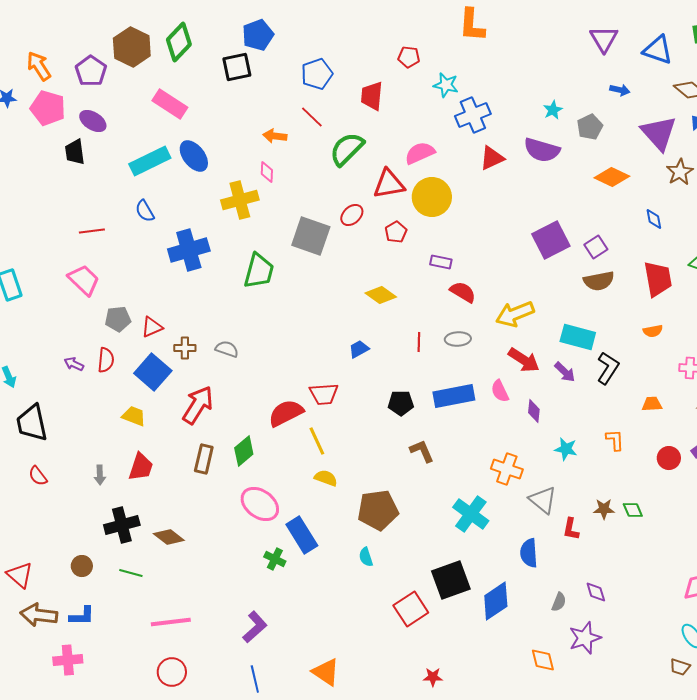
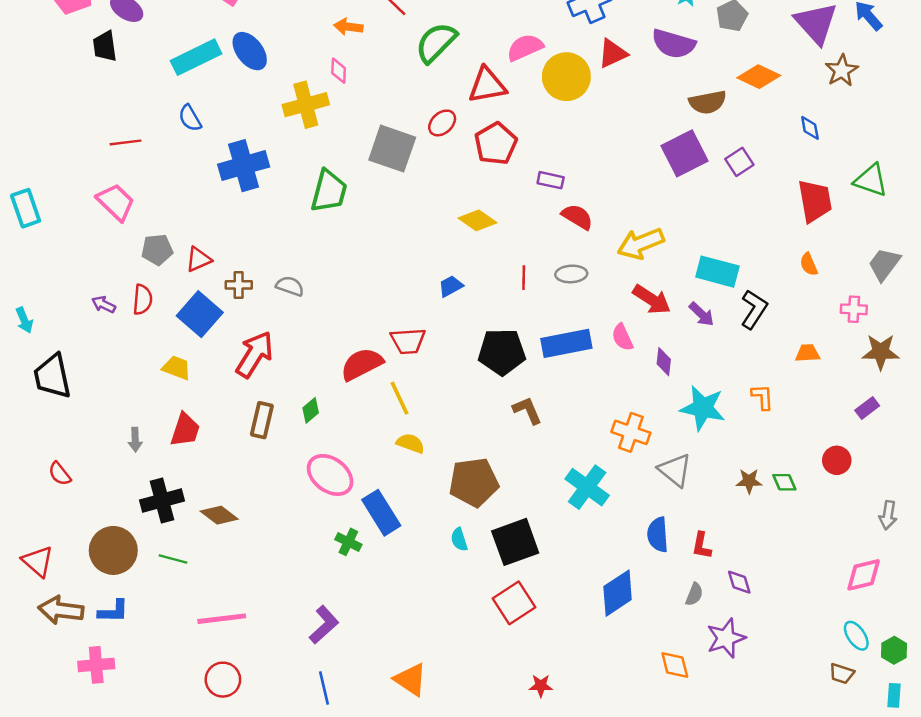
yellow circle: (432, 197) -> (566, 77), moved
red pentagon: (396, 232) -> (496, 144), size x1.6
brown semicircle: (599, 281) -> (708, 102), moved
orange semicircle: (653, 331) -> (809, 264), turned 78
black pentagon: (401, 403) -> (502, 352), size x1.5
cyan star: (566, 449) -> (703, 408), size x1.6
green diamond: (244, 451) -> (311, 410), size x0.7
red circle: (669, 458) -> (837, 460), moved
red semicircle: (38, 476) -> (60, 474), moved
red L-shape: (571, 529) -> (702, 546), moved
brown circle: (82, 566) -> (113, 550), size x1.8
black square: (451, 580) -> (515, 542), moved

